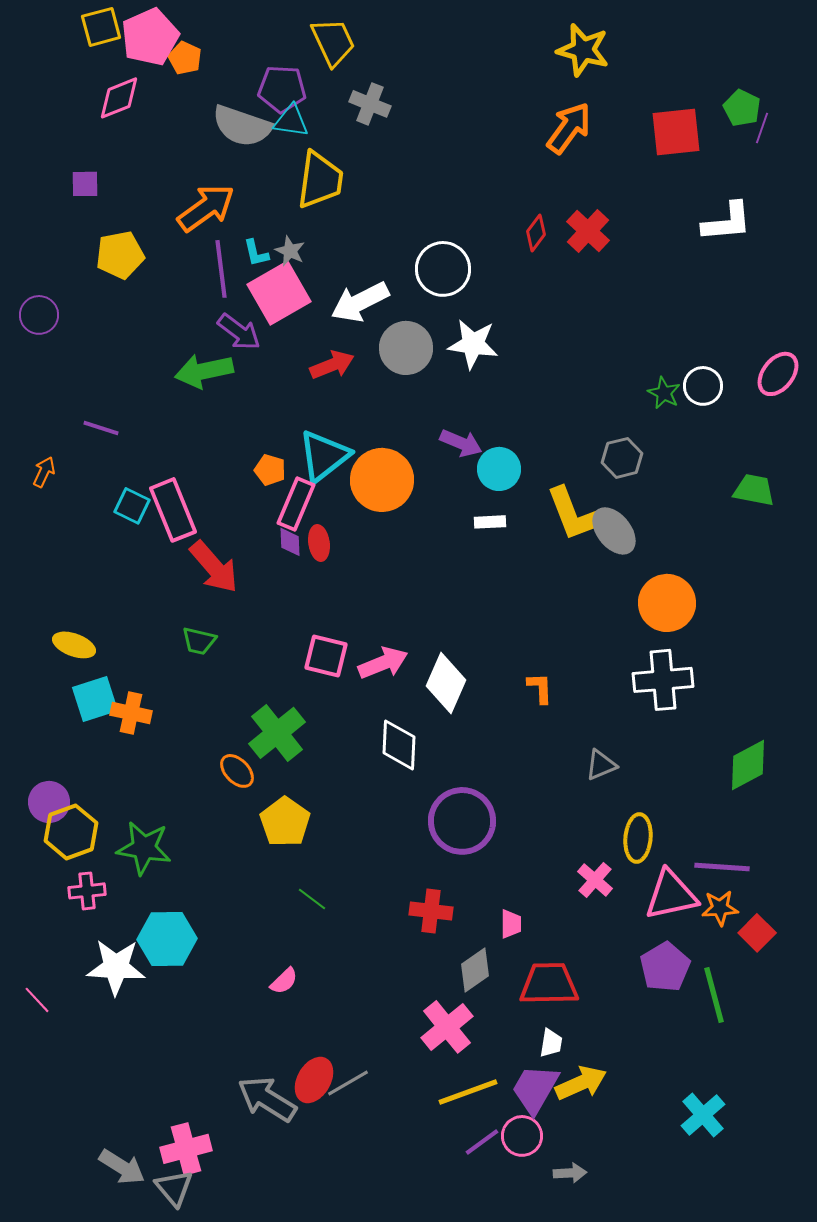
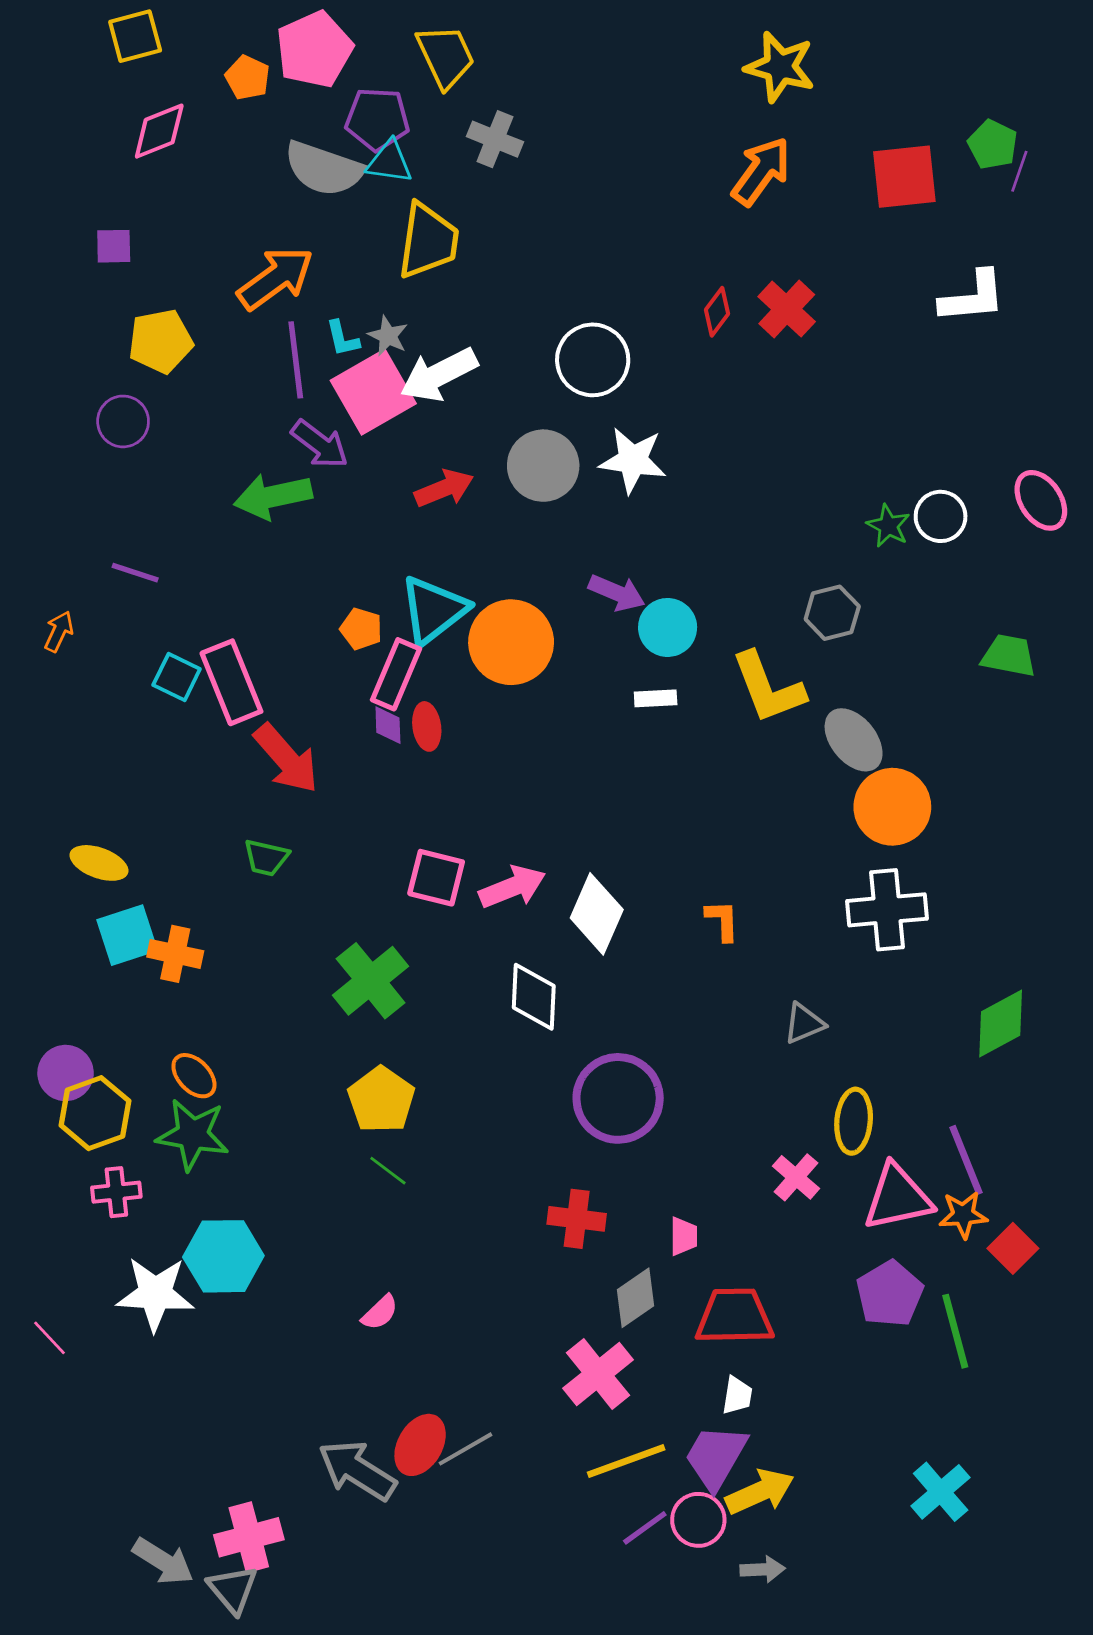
pink pentagon: (150, 37) -> (314, 50), moved
white arrow: (360, 302) -> (439, 375), moved
purple circle: (39, 315) -> (123, 421), moved
pink ellipse: (778, 374) -> (1041, 500), turned -72
gray ellipse: (614, 531) -> (854, 740), moved
orange ellipse: (237, 771) -> (194, 1076), moved
purple line: (722, 867) -> (966, 1160), turned 64
green line: (312, 899) -> (388, 1171), moved
yellow arrow: (581, 1083) -> (760, 1492), moved

